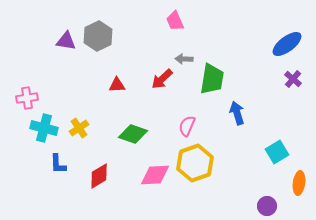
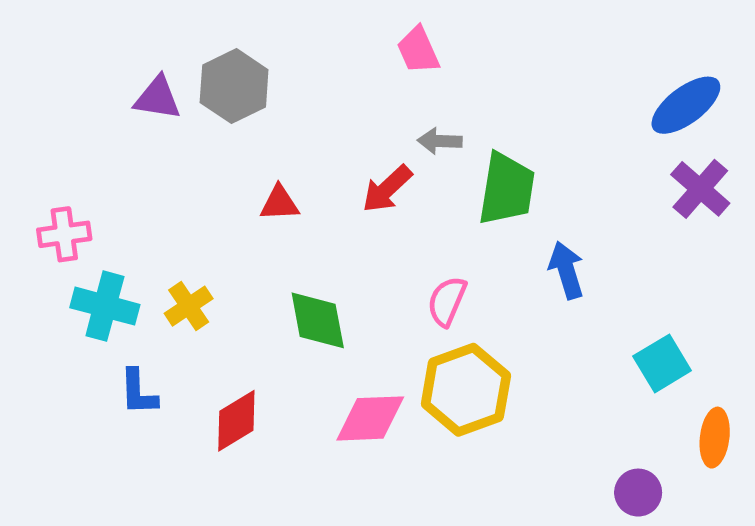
purple cross: (293, 79) -> (700, 189), size x1.4
green diamond: (133, 134) -> (318, 320), turned 60

